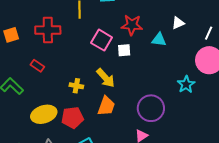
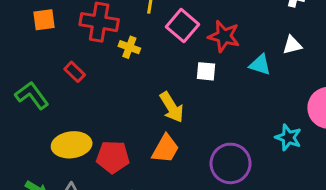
pink square: (102, 40) -> (183, 26), moved
cyan star: (186, 84) -> (288, 137), turned -30
yellow cross: (76, 86) -> (129, 47), moved

